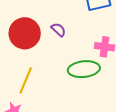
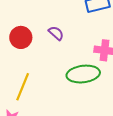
red circle: (25, 33) -> (21, 37), size x0.7

